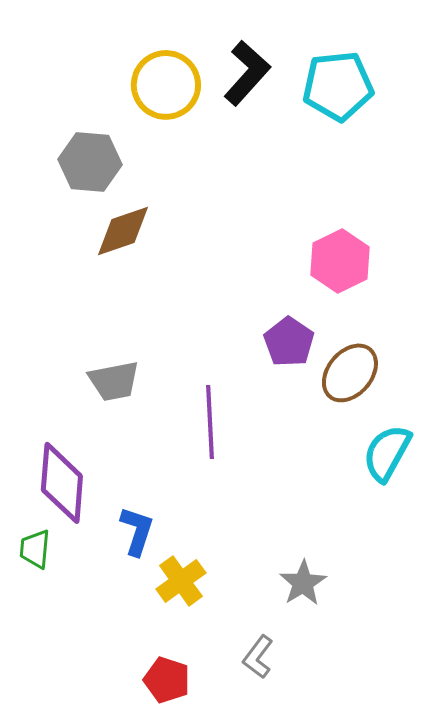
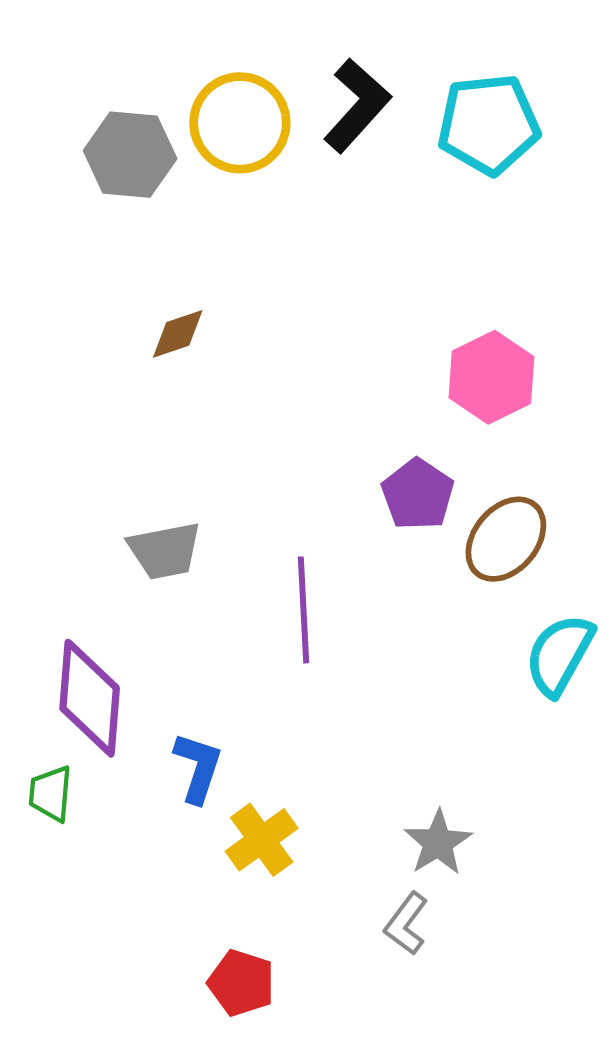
gray hexagon: (90, 162) -> (130, 155), moved
brown diamond: (123, 231) -> (178, 334), size x0.7
gray L-shape: (258, 657) -> (406, 924), moved

